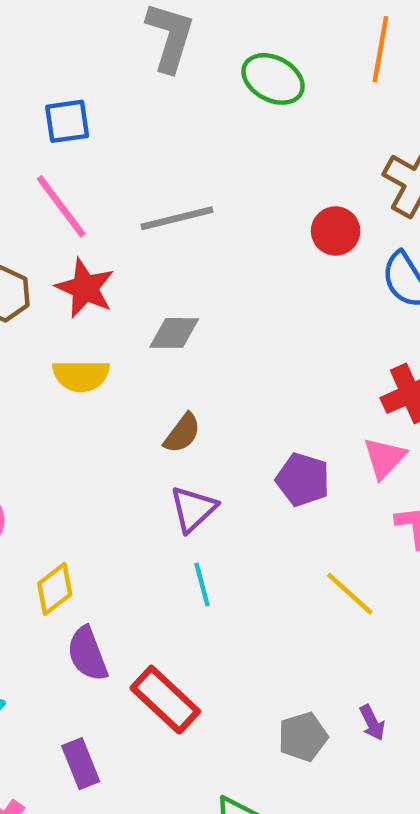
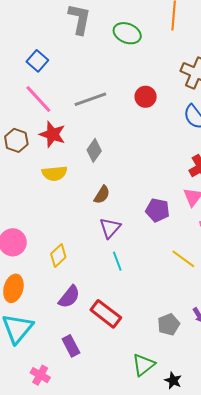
blue square: (67, 121) -> (37, 61), turned -35
red circle: (336, 231) -> (146, 97), moved
gray diamond: (174, 333) -> (94, 150), turned -50
yellow diamond: (55, 589) -> (58, 256), moved
purple semicircle: (87, 654) -> (69, 297), turned -115

